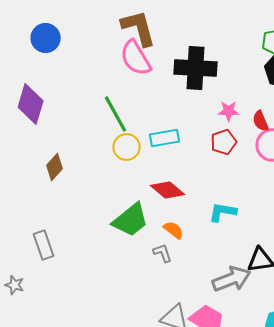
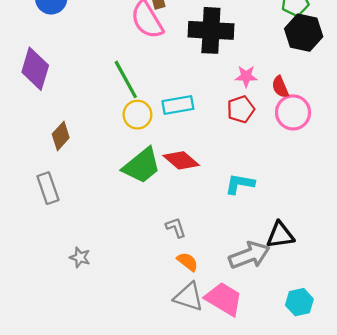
green trapezoid: (131, 220) -> (142, 166), moved
orange semicircle: (174, 230) -> (188, 262), moved
gray rectangle: (44, 245) -> (48, 188), moved
gray star: (15, 285) -> (80, 257), moved

